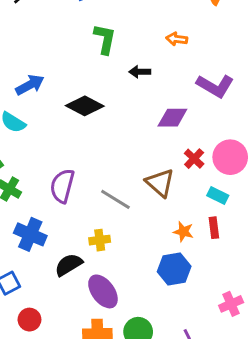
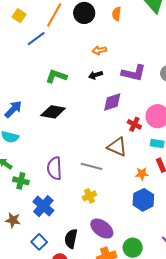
green L-shape: (105, 39) -> (56, 76), moved, turned -65
black arrow: (140, 72) -> (96, 75), moved
blue cross: (30, 234) -> (43, 206), turned 35
black semicircle: (69, 265) -> (71, 239), moved, turned -30

